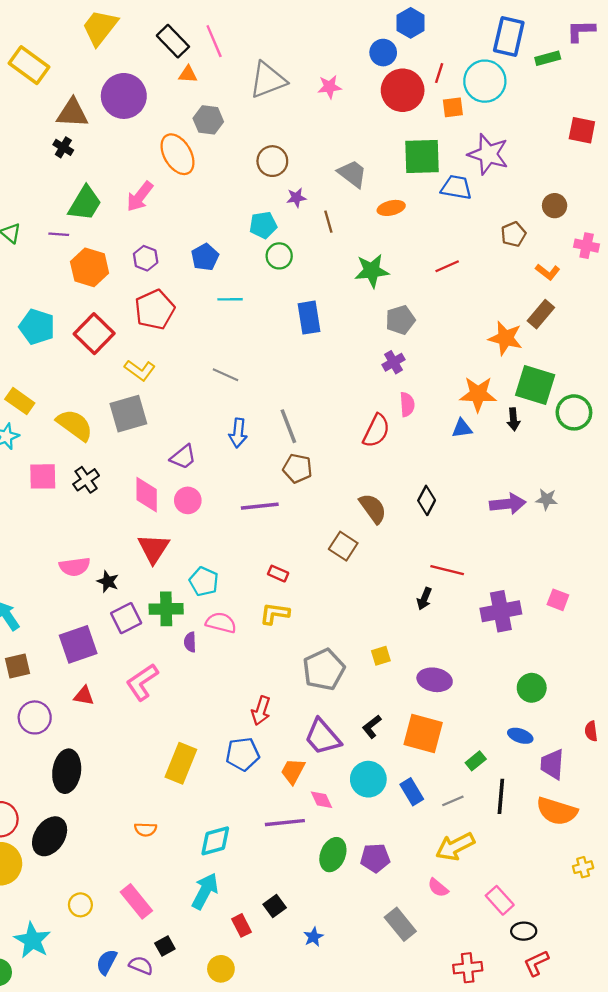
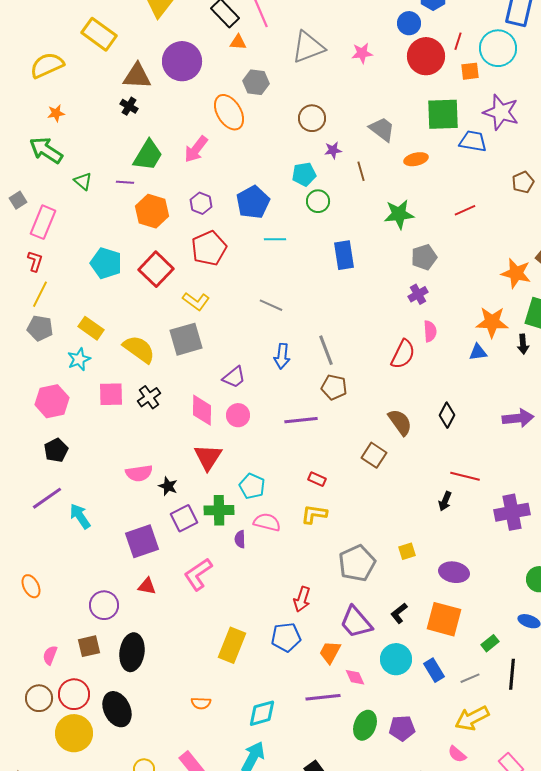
blue pentagon: (205, 257) -> (253, 202), size x1.4
brown square: (18, 666) -> (89, 646), moved
black ellipse: (50, 836) -> (117, 709), turned -60

